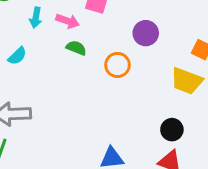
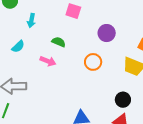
pink arrow: (68, 21) -> (48, 61), moved
orange circle: (117, 65) -> (93, 62), moved

